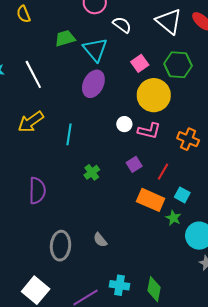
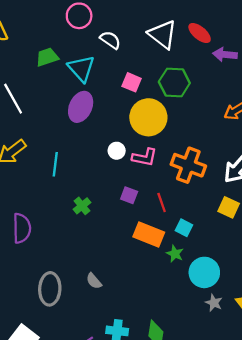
pink square: (140, 63) -> (132, 82), turned -30
orange cross: (188, 139) -> (188, 165), size x1.4
purple square: (134, 164) -> (129, 195), turned -35
red line: (163, 172) -> (162, 202), turned -48

